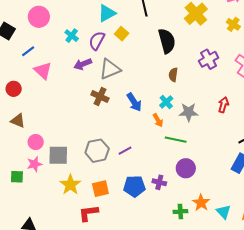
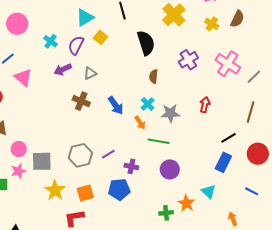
gray triangle: (110, 69) -> (90, 73), size x0.6
purple cross: (159, 182) -> (131, 166), moved
cyan triangle: (223, 212) -> (209, 192), moved

